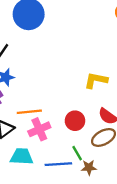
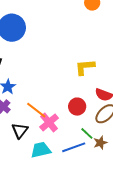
orange line: (29, 112) -> (36, 110), turned 60

